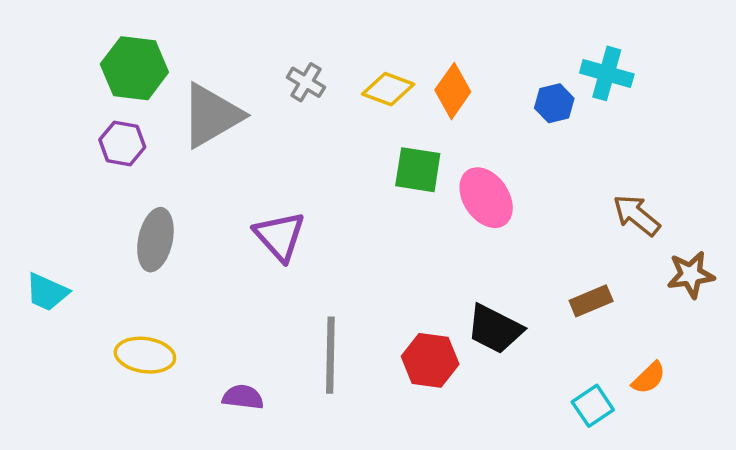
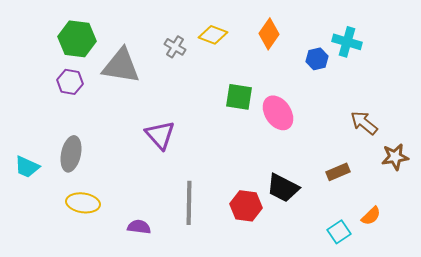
yellow diamond: (388, 89) -> (213, 35), moved
orange diamond: (453, 91) -> (269, 34), moved
gray triangle: (211, 115) -> (121, 66), turned 39
gray ellipse: (155, 240) -> (71, 154), moved

